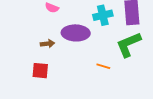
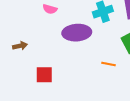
brown arrow: (48, 44) -> (20, 46), moved

